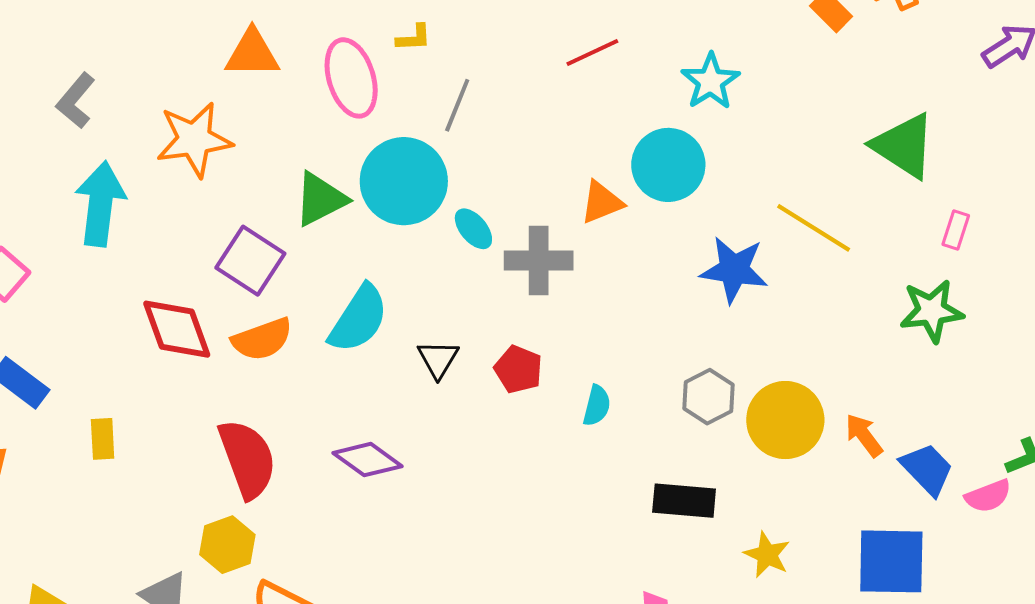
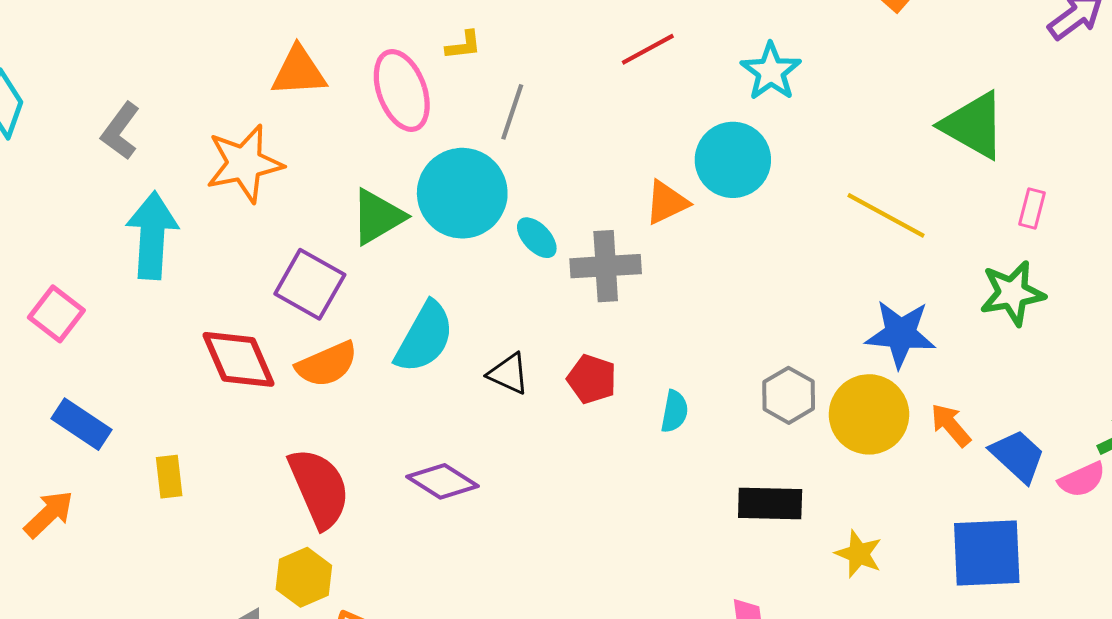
blue star: (734, 270) -> (901, 334), moved
black triangle: (438, 359) -> (509, 374), turned -33

